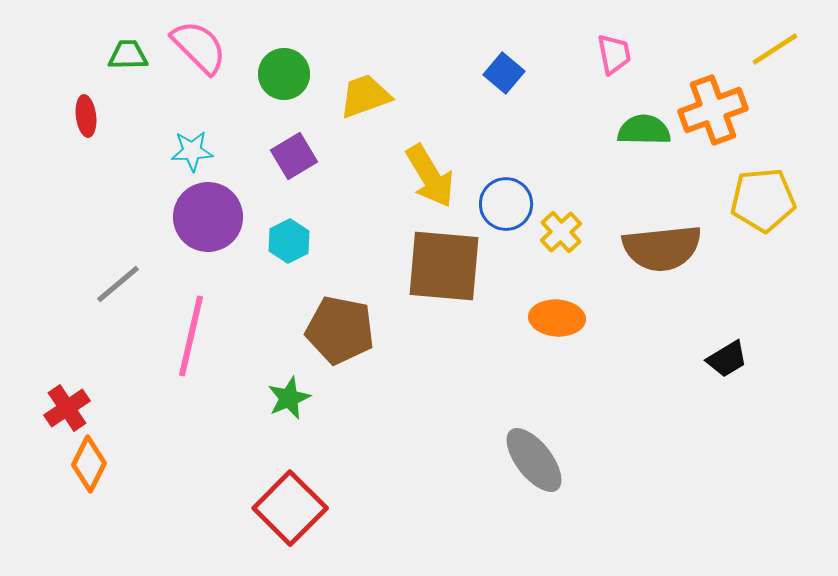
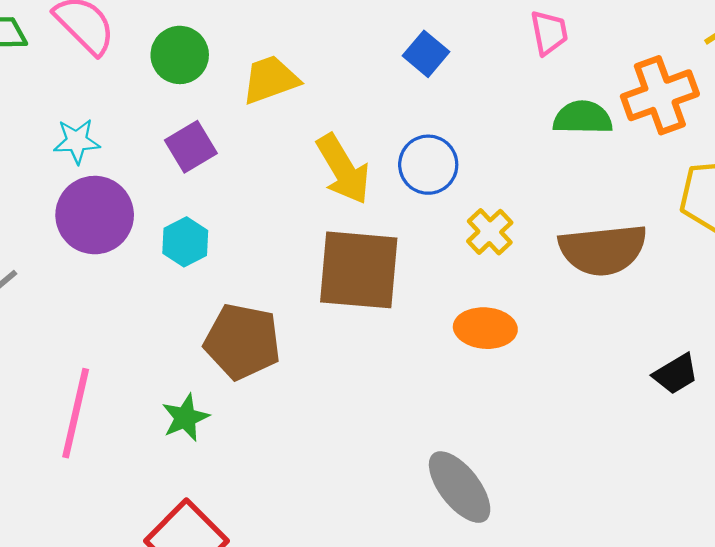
blue circle: (506, 204) -> (428, 165), moved
pink line: (191, 336) -> (76, 413), moved

